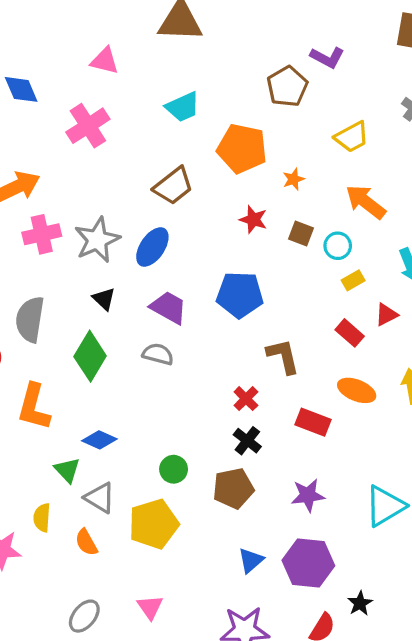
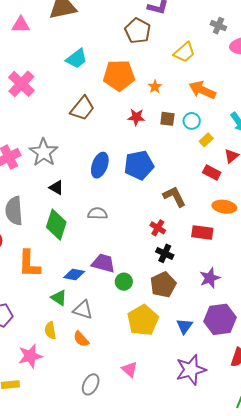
pink triangle: (105, 61) -> (21, 25), moved
blue ellipse: (152, 247) -> (100, 165), moved
purple trapezoid: (169, 307) -> (103, 263), moved
yellow pentagon: (154, 524) -> (143, 320), moved

